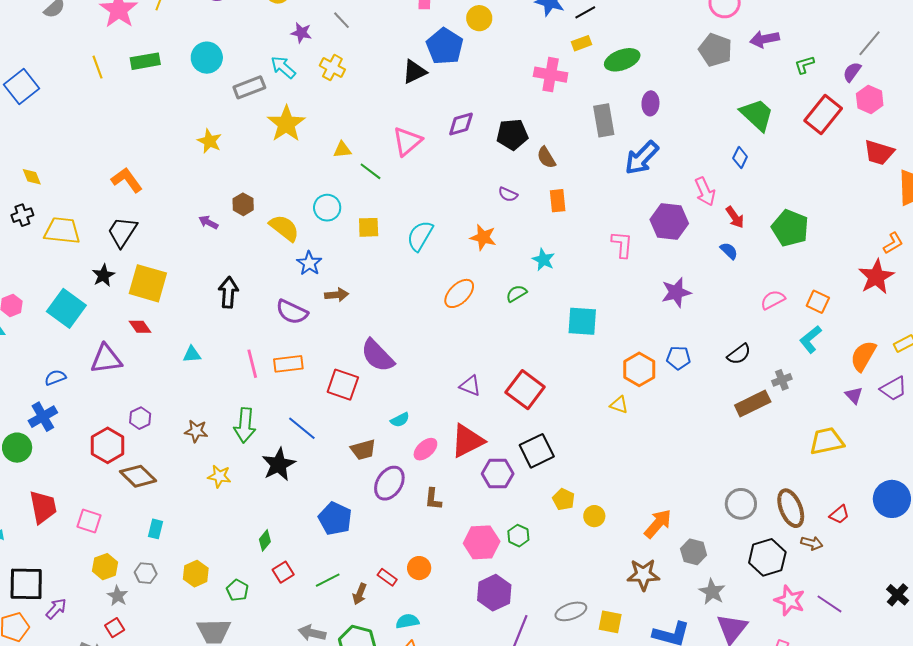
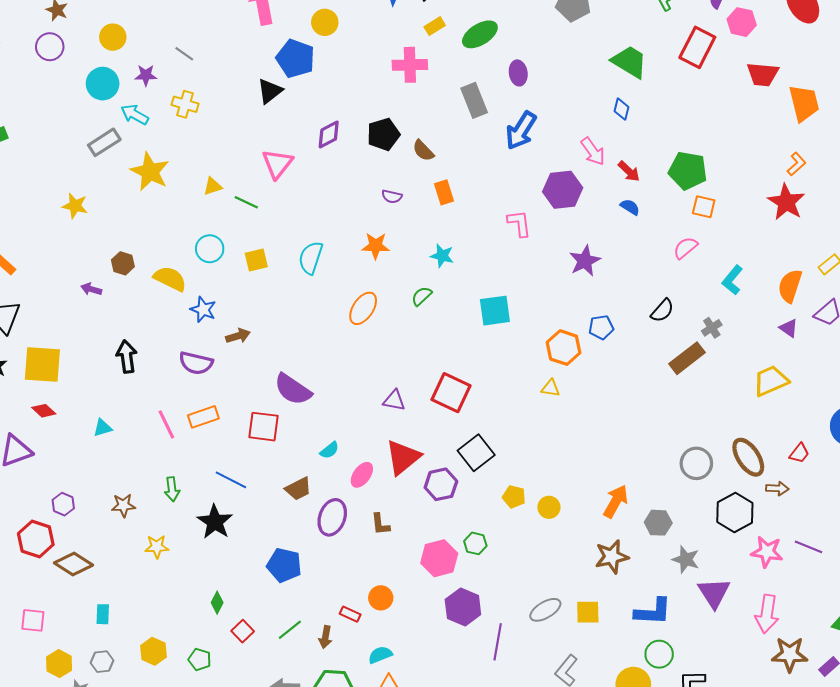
cyan circle: (207, 58) -> (103, 84), moved
orange square: (818, 302) -> (704, 207), moved
green arrow: (245, 425) -> (172, 489), size x0.7

